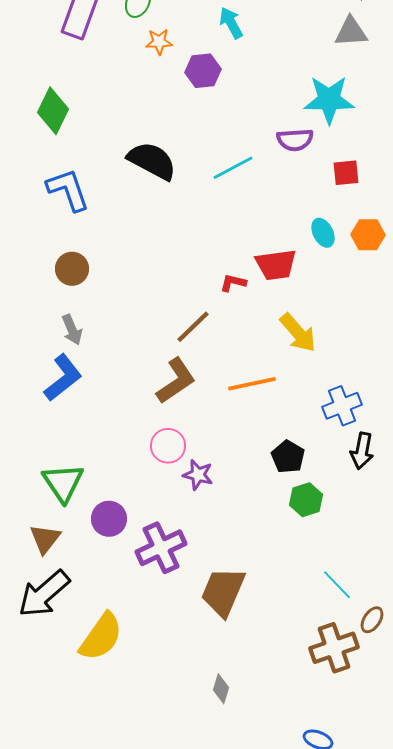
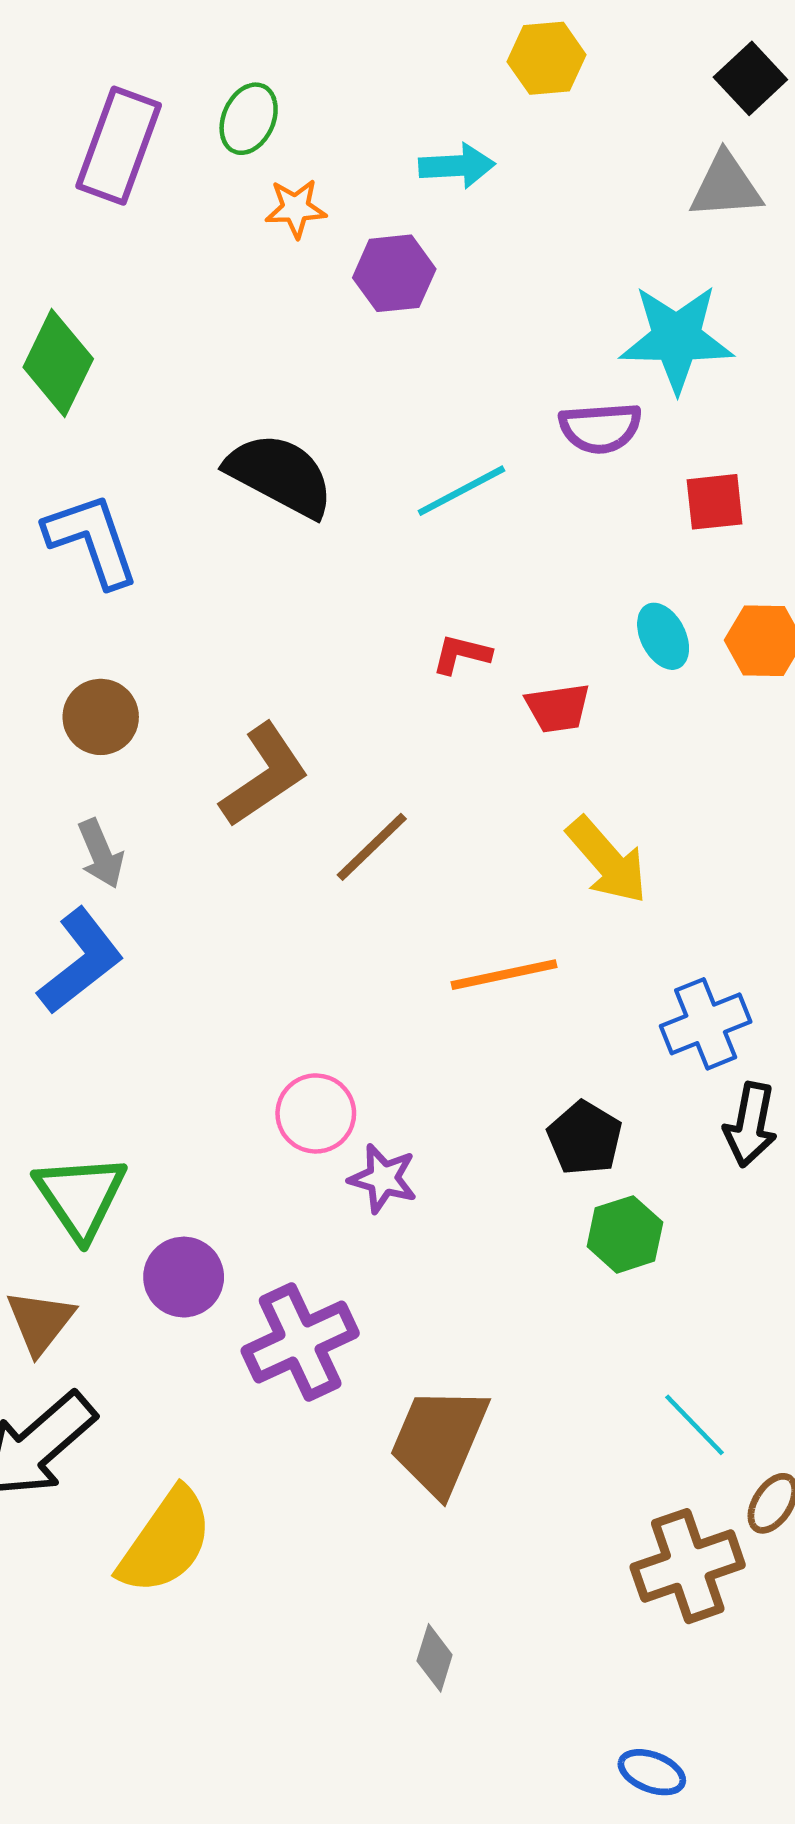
cyan arrow: (231, 23) -> (457, 166), turned 116
red trapezoid: (276, 265) -> (558, 708), size x0.7
red L-shape: (233, 283) -> (461, 654), moved
brown L-shape: (176, 381) -> (264, 775), moved

